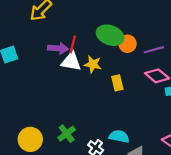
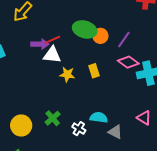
red line: (73, 44) -> (53, 40), turned 56
purple line: (154, 50) -> (124, 39), turned -36
yellow star: (93, 64) -> (67, 74), moved

